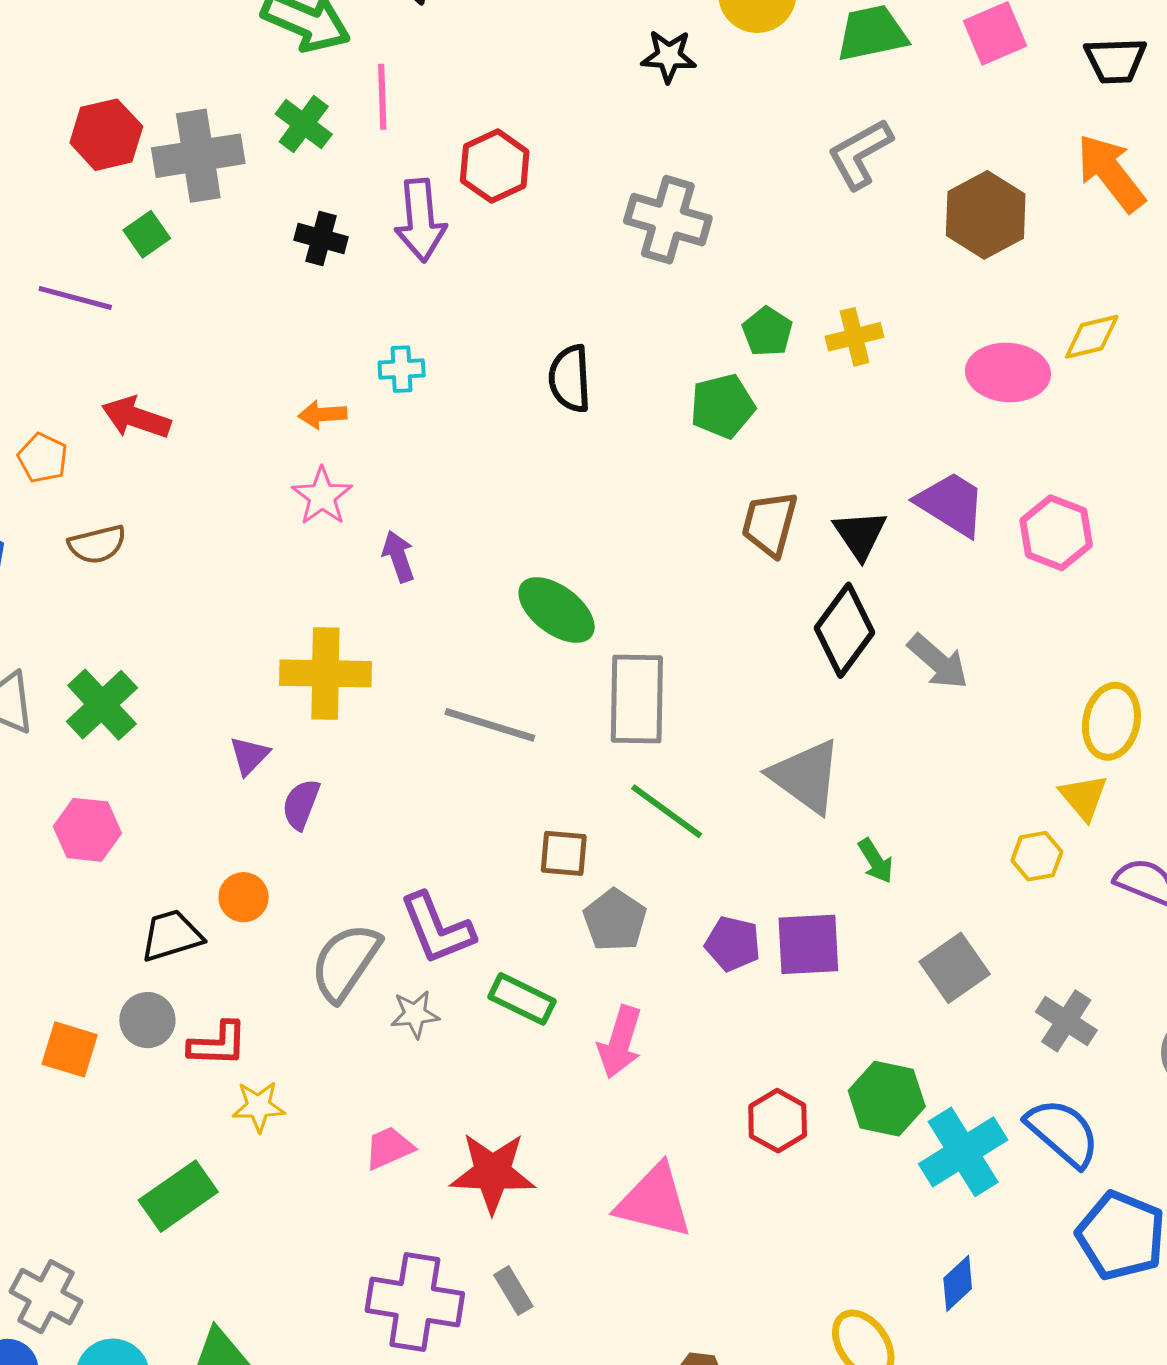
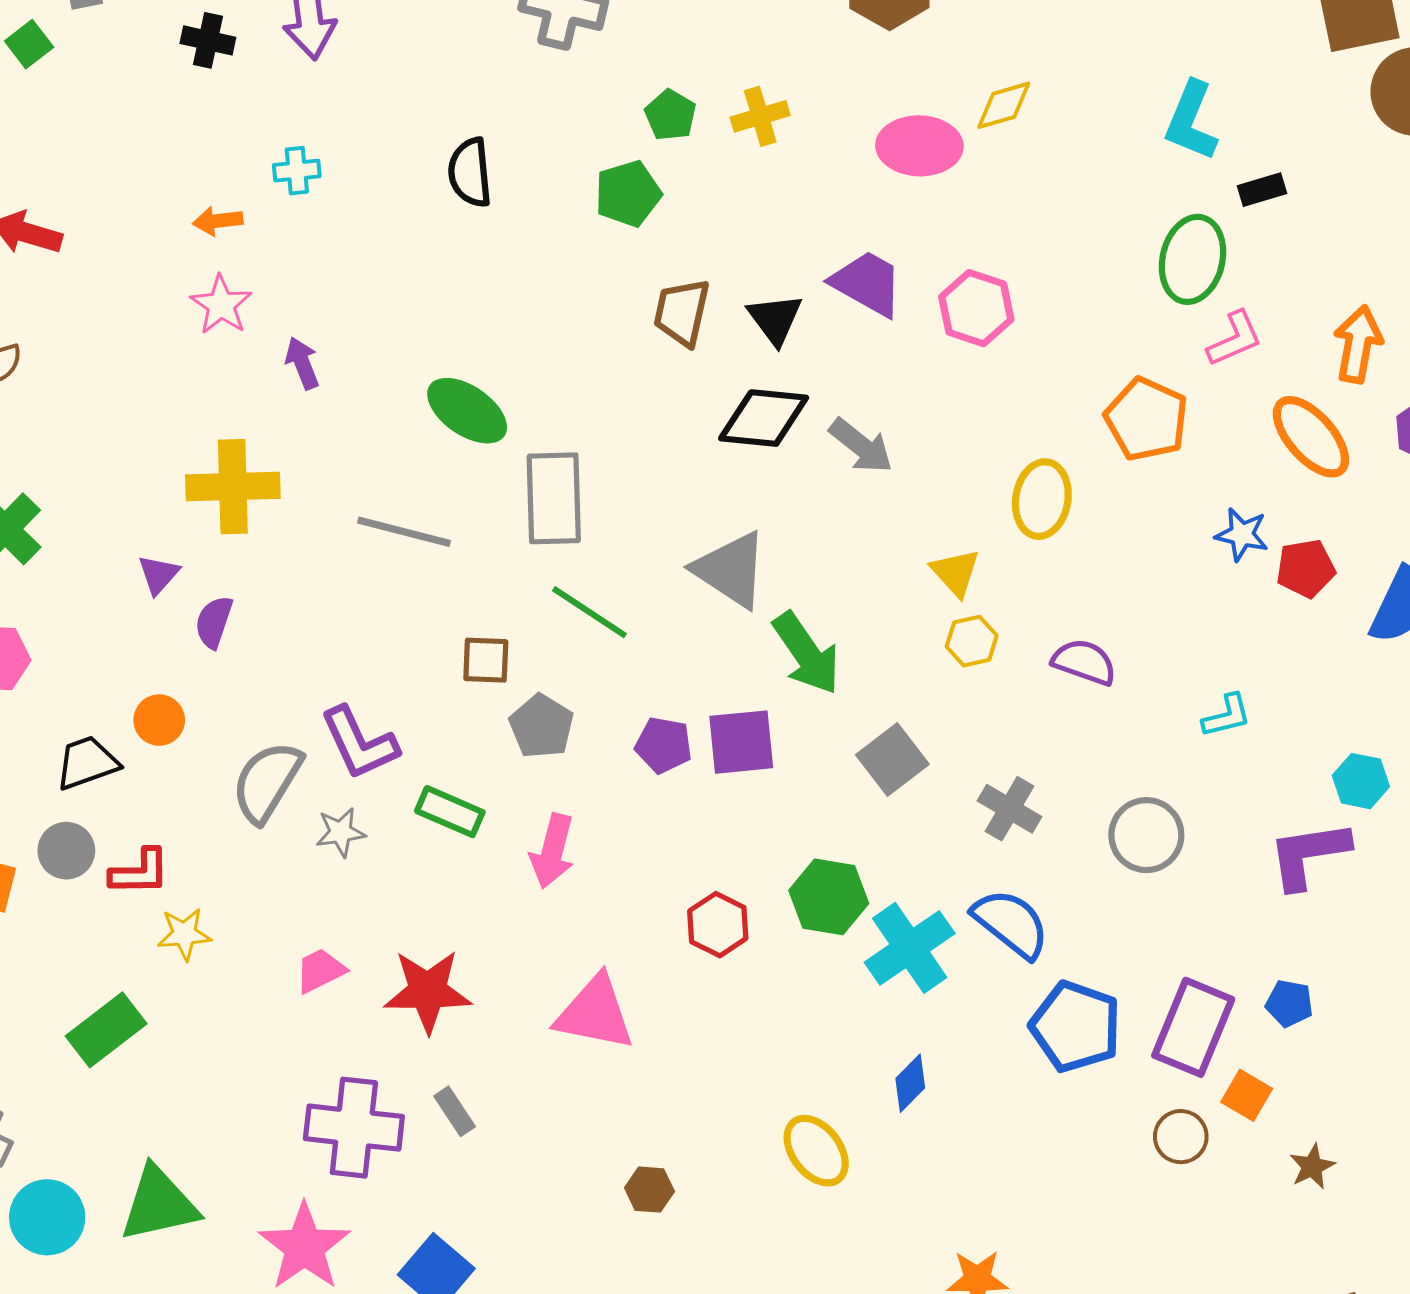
black diamond: (845, 630) -> (764, 418), turned 62
yellow triangle: (1084, 797) -> (955, 572), moved
green arrow: (876, 861) -> (806, 653), size x1.8

